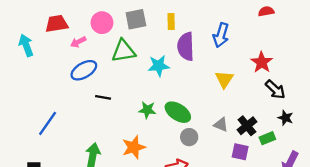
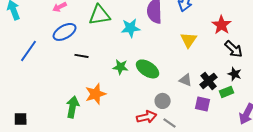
black star: (285, 118) -> (235, 74), moved
blue line: (48, 123) -> (29, 51), moved
gray circle: (189, 137) -> (163, 101), moved
orange star: (134, 147) -> (96, 94), moved

